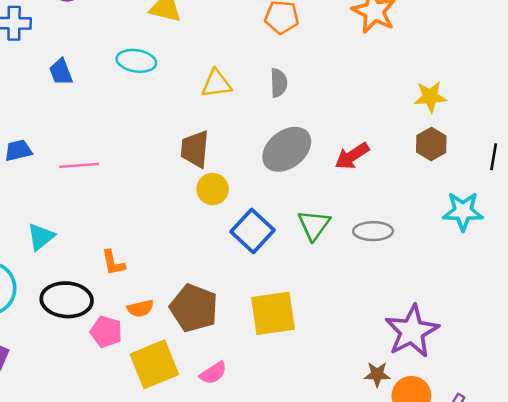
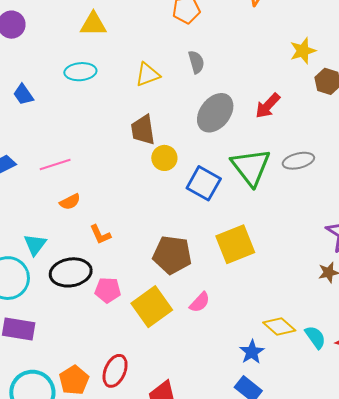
yellow star: (430, 97) -> (303, 51), moved
green triangle: (314, 225) -> (251, 167), size x1.5
cyan triangle: (41, 237) -> (35, 245), moved
orange semicircle: (140, 308) -> (70, 202), moved

